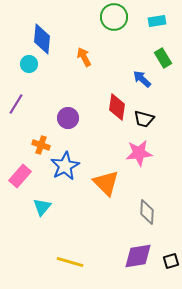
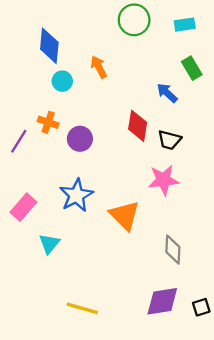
cyan circle: (29, 64) -> (62, 81), moved
purple line: (16, 104) -> (19, 141), moved
orange cross: (41, 145) -> (48, 122), moved

